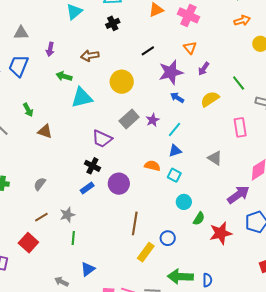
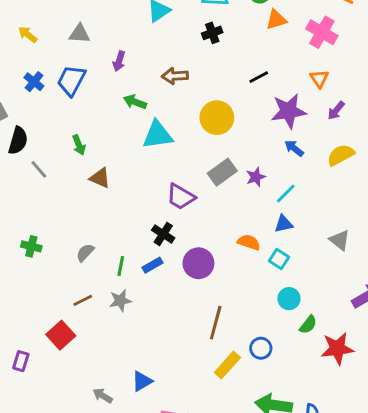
green line: (73, 238) -> (121, 266), moved

